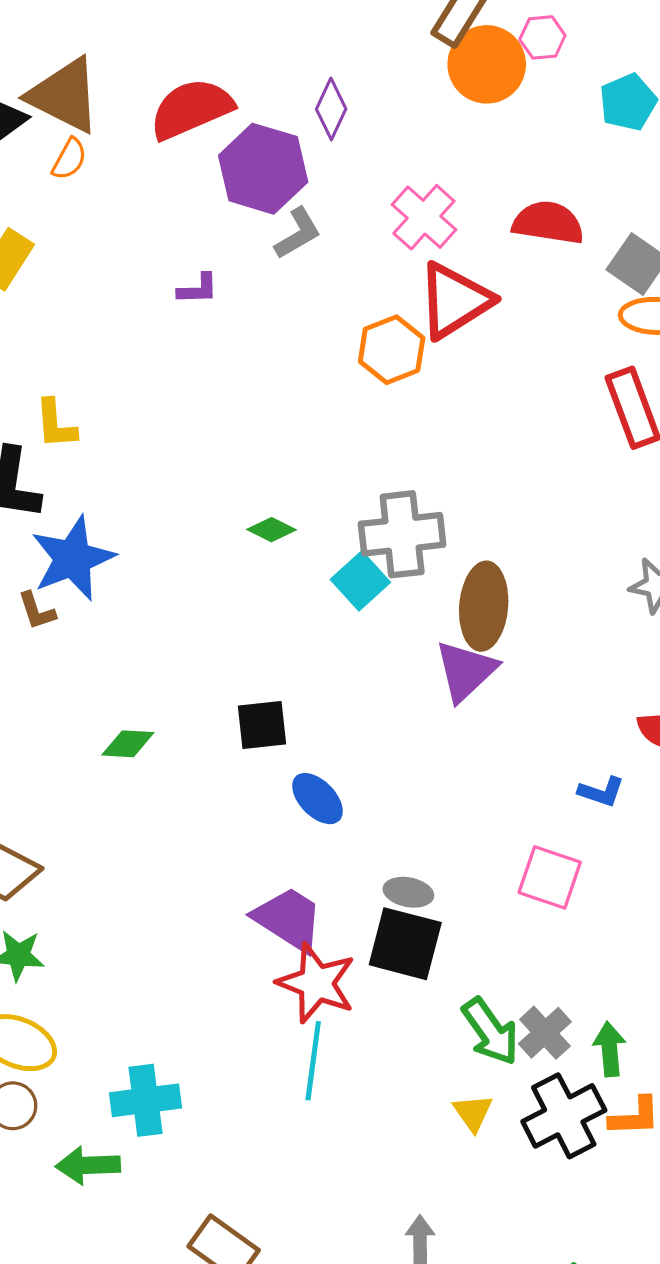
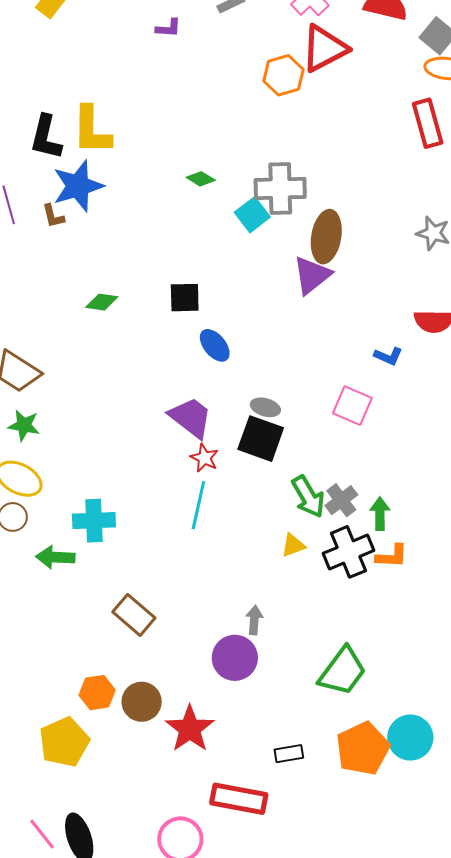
yellow L-shape: (56, 424) -> (92, 130), moved, size x1.6
red star: (316, 983) -> (204, 458), size x0.6
yellow triangle: (473, 1113) -> (293, 545), turned 40

